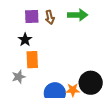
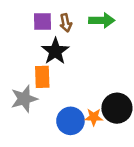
black star: (25, 40) -> (55, 51), moved, size x1.5
gray star: (19, 77) -> (24, 99), size x1.5

